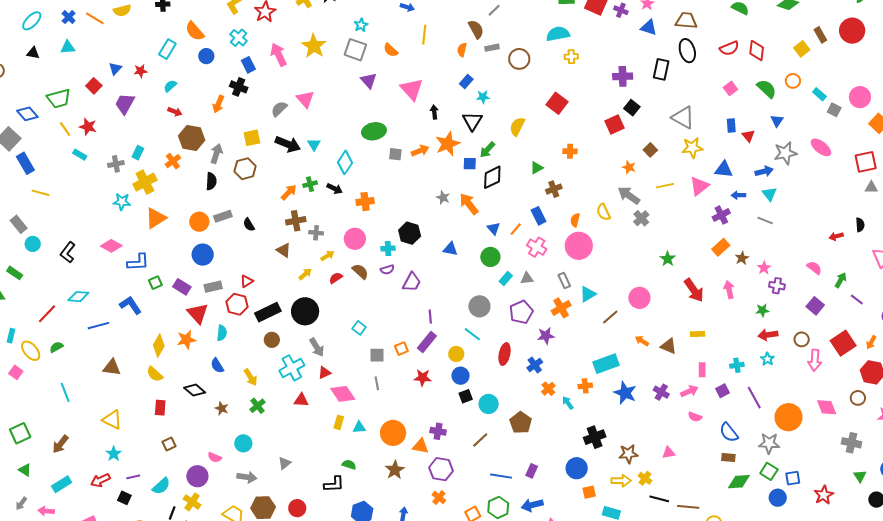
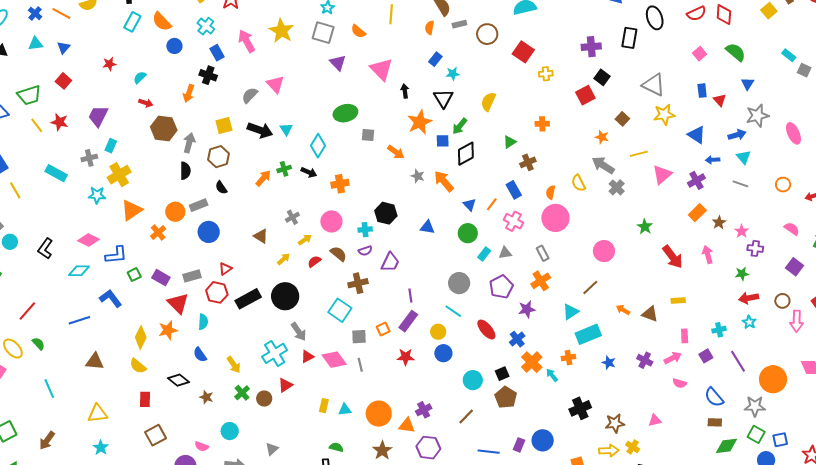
cyan rectangle: (167, 49) -> (132, 22), moved
yellow cross: (571, 57) -> (546, 74), moved
blue triangle: (115, 69) -> (63, 48), moved
orange circle: (793, 81) -> (783, 185), moved
red square: (557, 103) -> (523, 52), moved
purple trapezoid: (125, 104) -> (98, 116), moved
pink ellipse: (821, 147) -> (794, 133), moved, turned 30
orange arrow: (420, 151) -> (396, 152), moved, turned 60
cyan rectangle: (80, 155) -> (56, 173), moved, size x1.5
orange cross: (173, 161) -> (158, 232), moved
blue triangle: (724, 170) -> (697, 135), turned 30
pink triangle: (699, 186) -> (662, 174), moved
yellow line: (40, 193) -> (15, 190), turned 48
brown cross: (296, 221) -> (358, 283), moved
black semicircle: (249, 225) -> (221, 188), moved
gray cross: (316, 233) -> (292, 217), turned -32
blue circle: (203, 255) -> (209, 232), moved
cyan triangle: (588, 294) -> (571, 312), moved
cyan diamond: (78, 297) -> (79, 271), moved
pink circle: (639, 298) -> (604, 251), moved
cyan square: (359, 328) -> (340, 310), size x1.6
brown circle: (272, 340) -> (264, 399), moved
green semicircle: (56, 347) -> (38, 344), turned 80
red ellipse: (505, 354) -> (486, 330), turned -50
orange cross: (548, 389) -> (532, 362), size x1.5
blue star: (625, 393) -> (609, 363), size x0.6
pink diamond: (343, 394) -> (334, 360), moved
black square: (466, 396) -> (502, 374), moved
red triangle: (301, 400) -> (285, 385), turned -35
yellow triangle: (112, 420) -> (98, 414), turned -30
purple cross: (438, 431) -> (424, 410), turned -35
brown square: (169, 444) -> (155, 435), size x1.5
blue circle: (577, 468) -> (543, 440), moved

